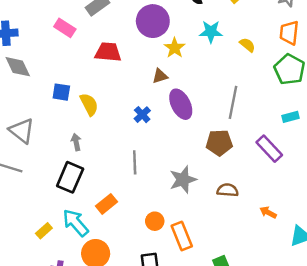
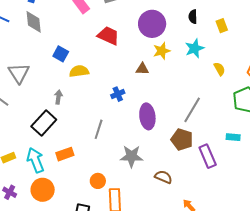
cyan star: (211, 32) -> (195, 48), turned 30
yellow semicircle: (89, 104) -> (79, 71), turned -90
purple ellipse: (181, 104) -> (147, 116), moved
brown pentagon: (219, 143) -> (182, 140), moved

